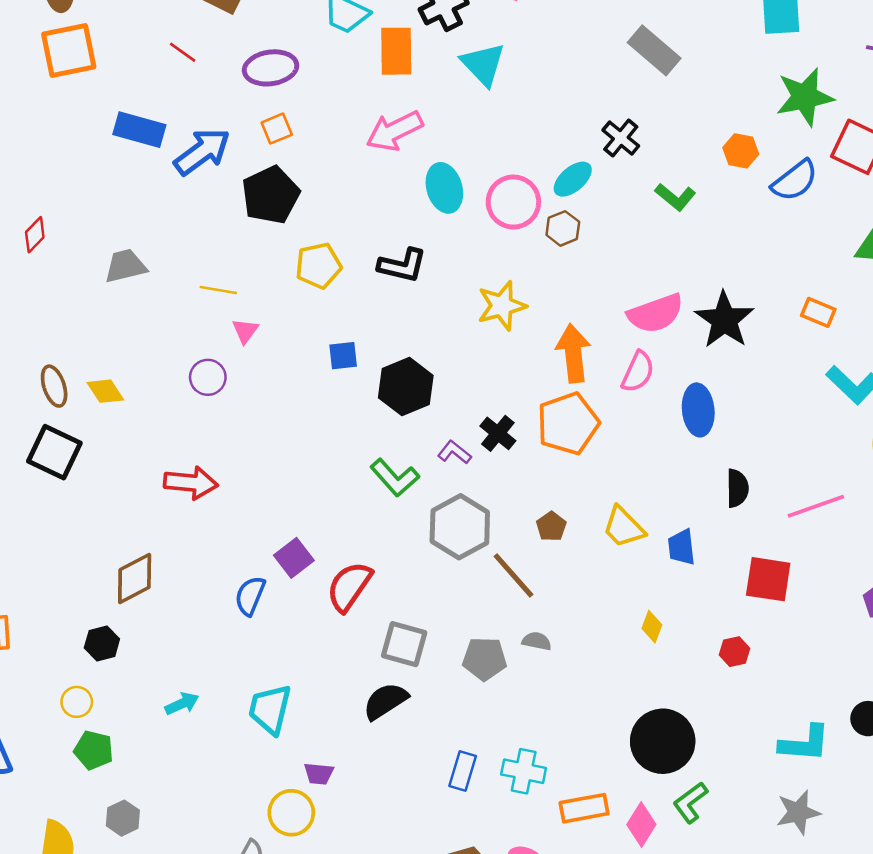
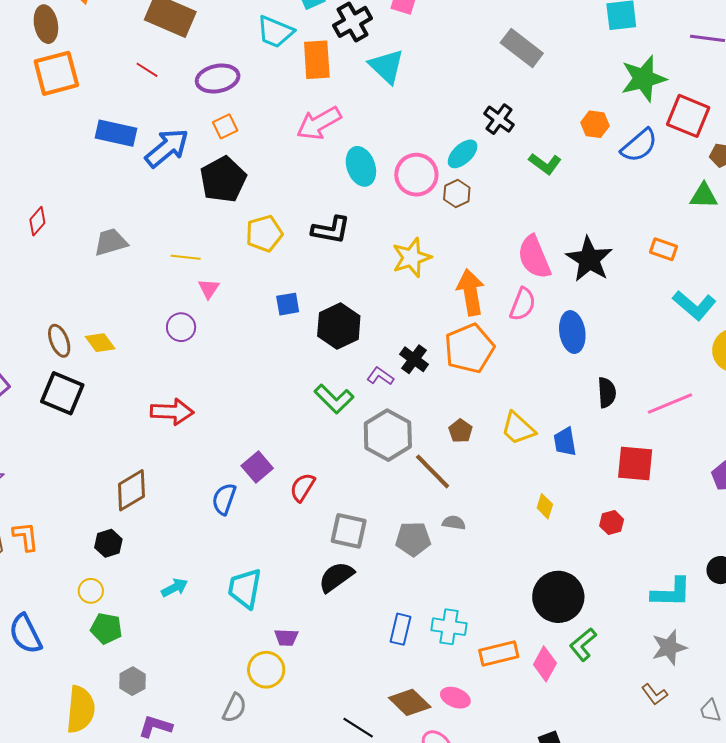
pink semicircle: (656, 313) -> (534, 257), turned 90
red semicircle: (349, 586) -> (302, 487), size x0.7

